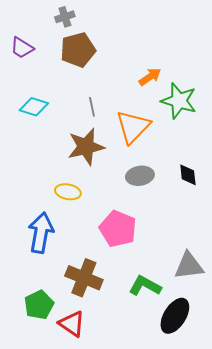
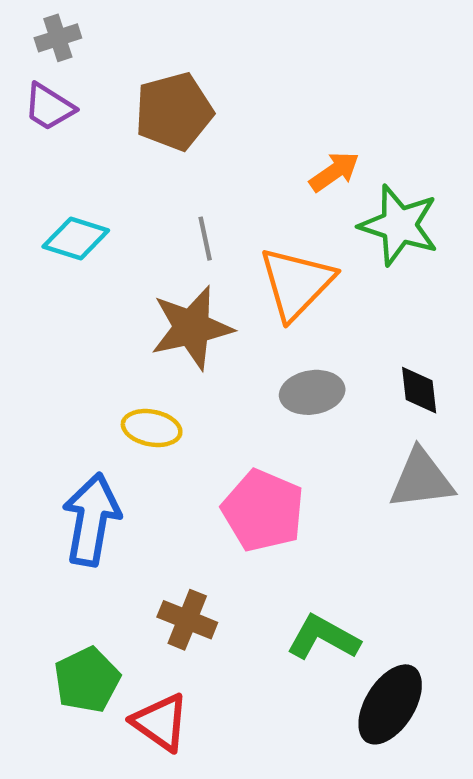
gray cross: (65, 17) -> (58, 38), moved
gray triangle: (189, 266) -> (421, 479), moved
brown cross: (84, 278) -> (187, 620), size x0.7

